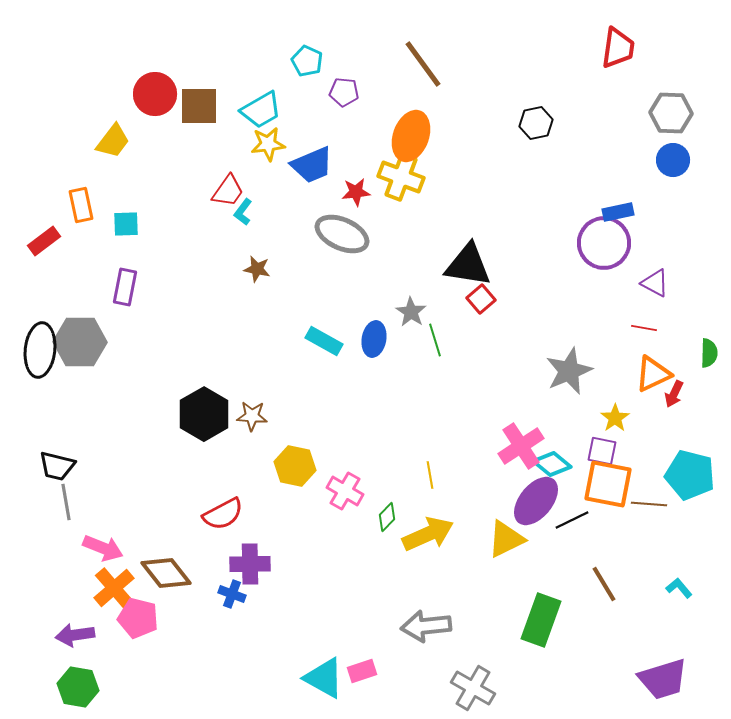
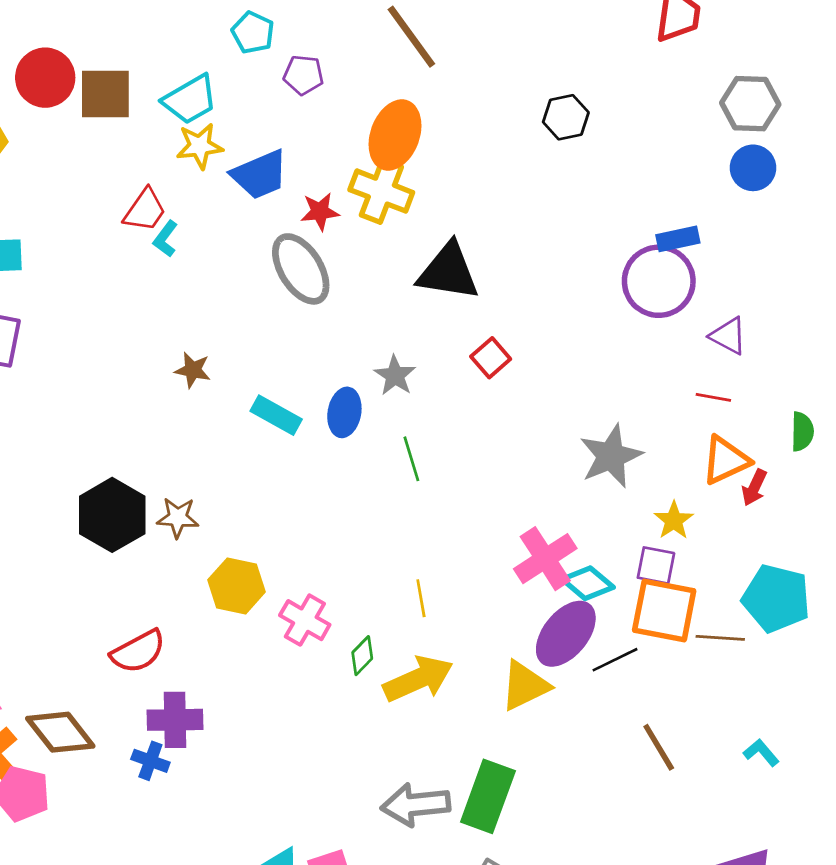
gray ellipse: (342, 234) -> (301, 269), turned 34
black triangle: (468, 265) -> (448, 272), moved
brown star: (257, 269) -> (193, 370), moved
green line: (435, 340) -> (411, 459), moved
green rectangle: (541, 620) -> (488, 796), moved

